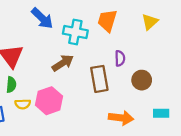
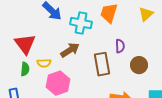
yellow semicircle: (23, 104) -> (44, 63), moved

